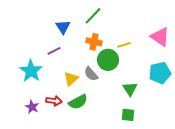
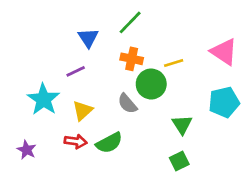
yellow triangle: (71, 79) -> (83, 111), moved
purple star: (32, 107) -> (27, 150), moved
green square: (128, 115) -> (179, 161), turned -32

